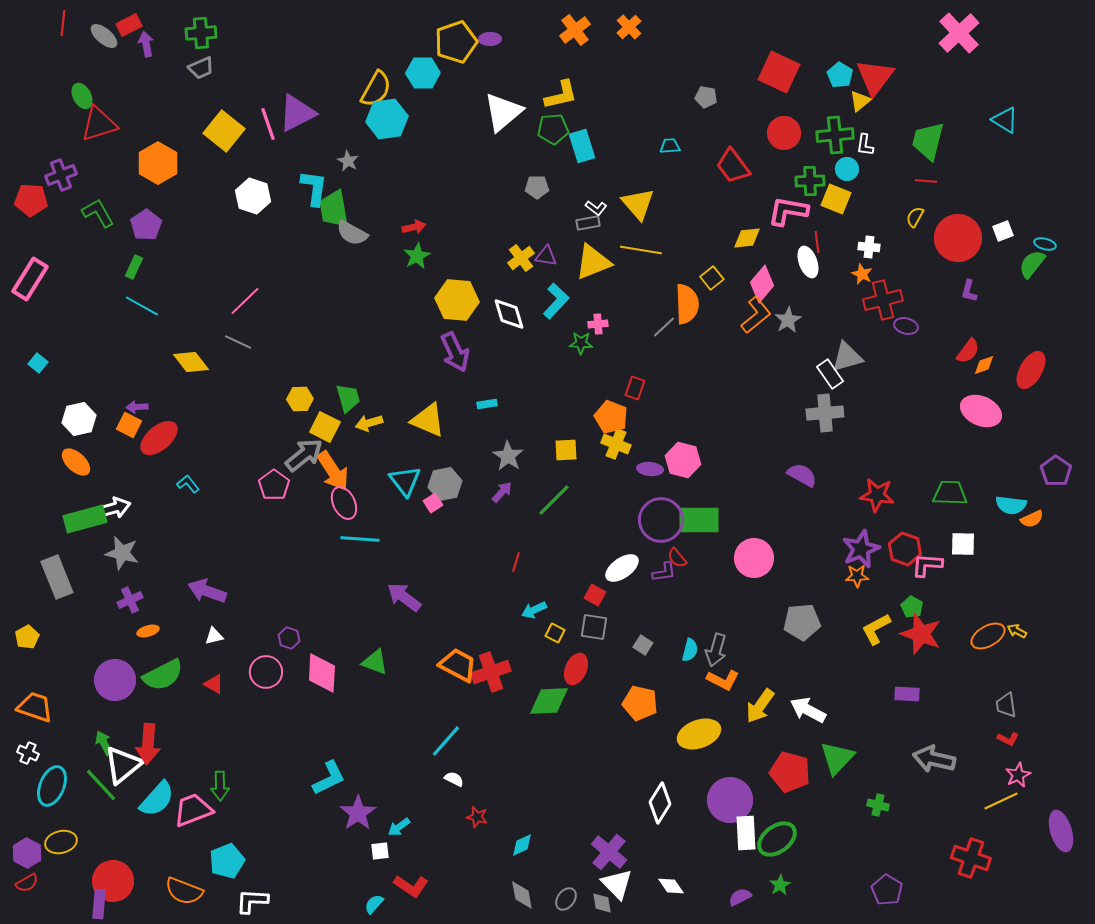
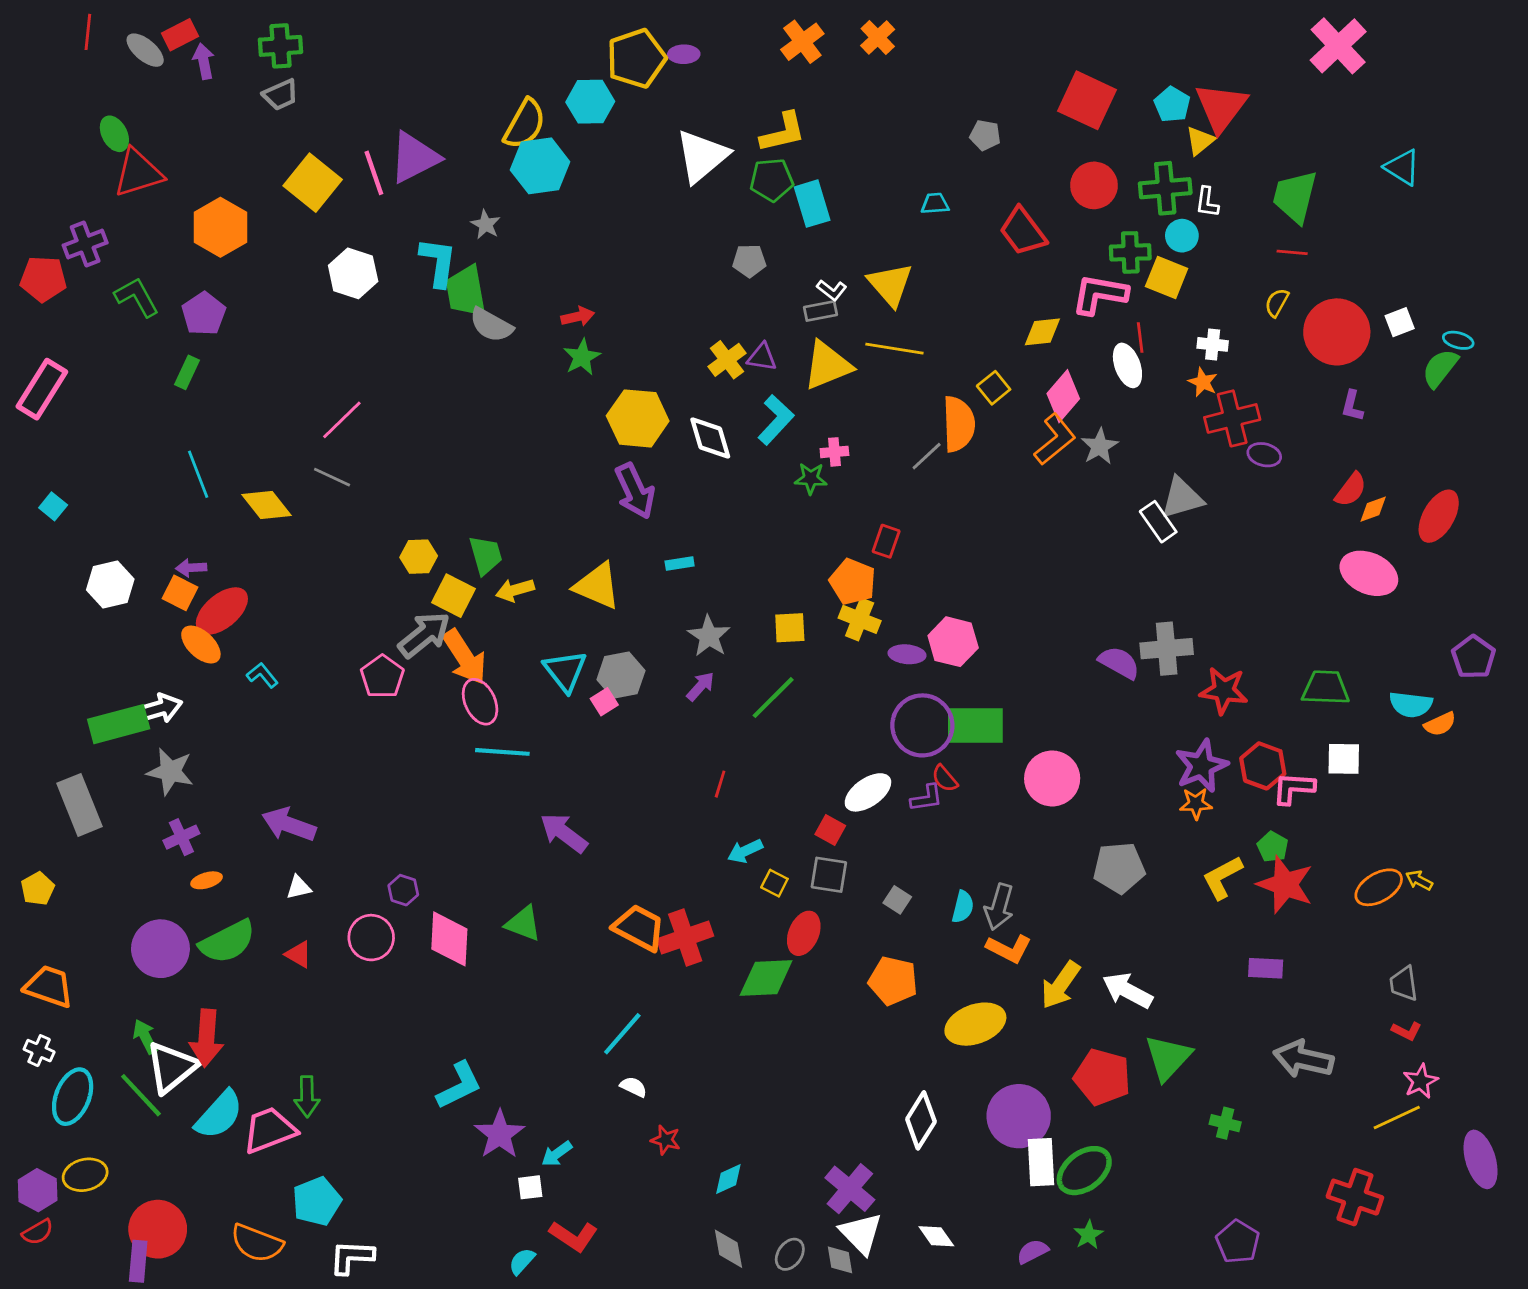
cyan line: (142, 306) -> (198, 474), moved, turned 40
gray cross: (825, 413) -> (1167, 649), moved
orange ellipse: (76, 462) -> (201, 644), moved

